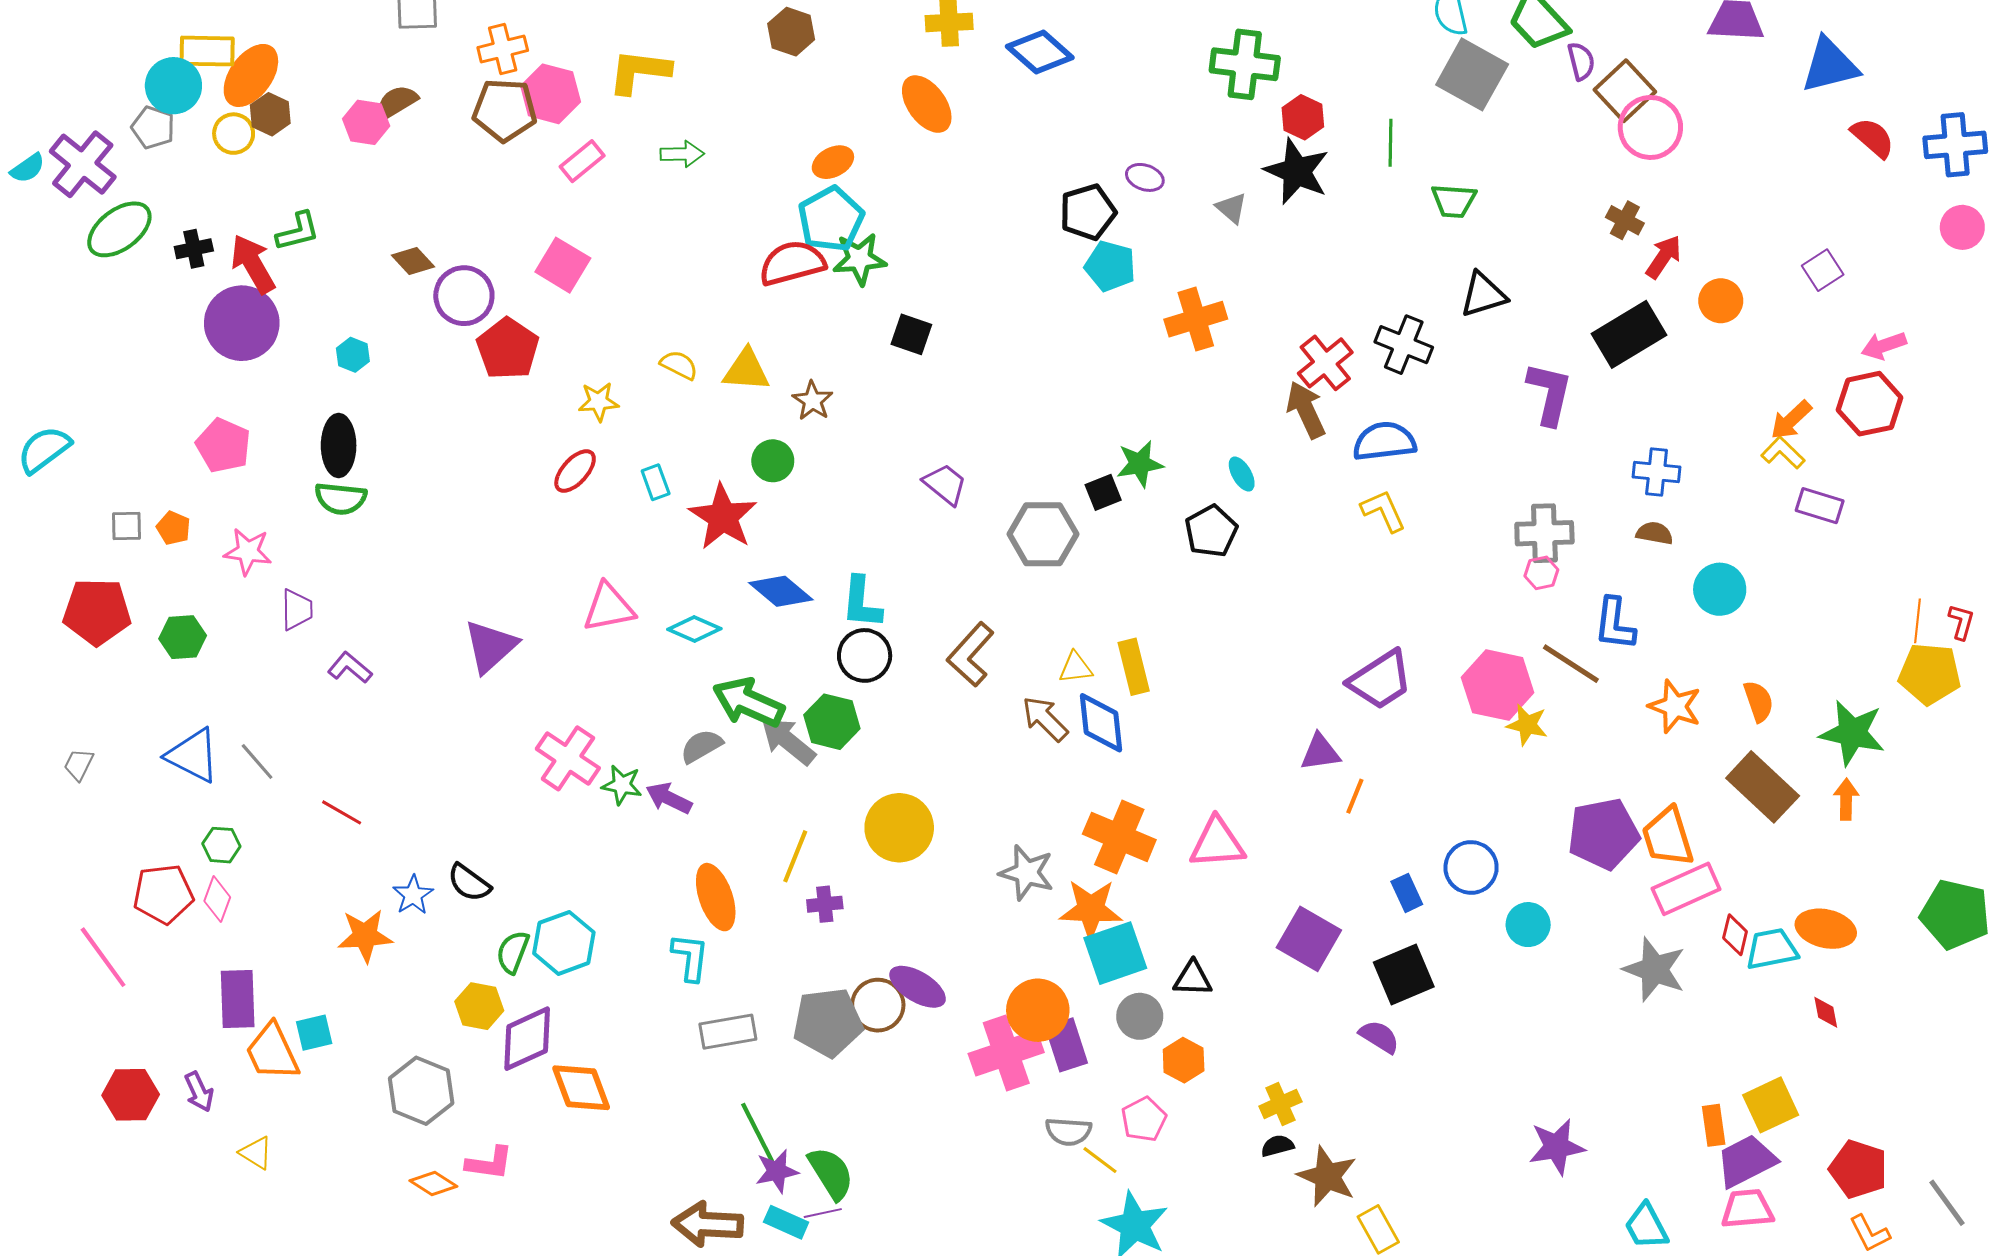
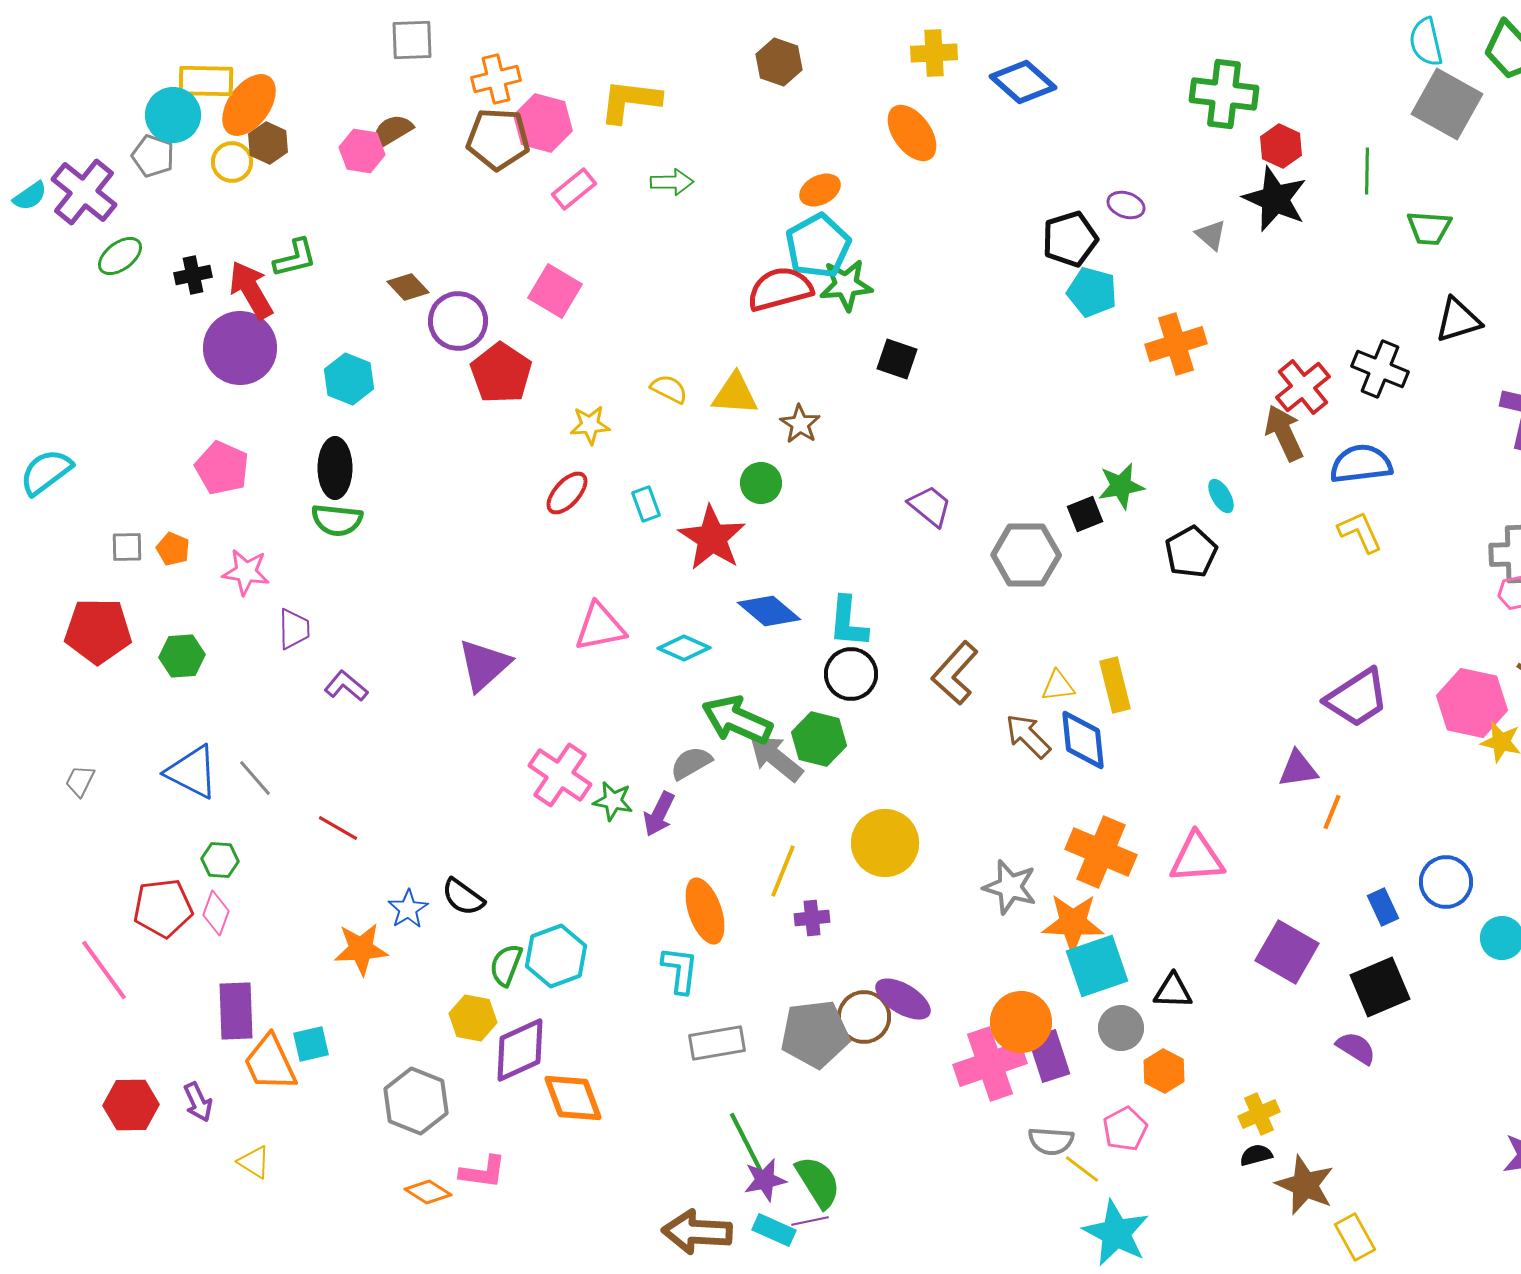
green ellipse: (119, 229) -> (120, 256), size x0.7
cyan hexagon: (353, 355) -> (349, 379), size x1.5
purple arrow: (669, 798) -> (659, 814), turned -90

